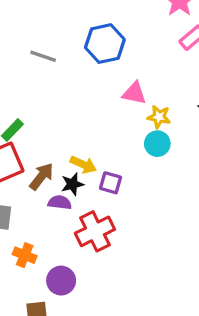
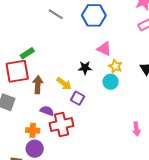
brown arrow: (41, 176) -> (38, 85), turned -48
black star: (72, 184) -> (85, 68), moved
purple semicircle: (60, 202) -> (47, 111), moved
orange cross: (25, 255) -> (33, 130), moved, turned -32

